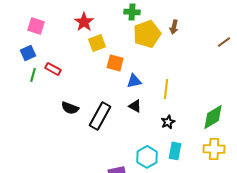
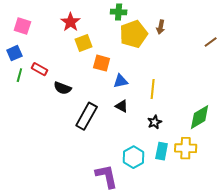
black semicircle: (70, 108) -> (62, 88), moved
yellow cross: (214, 149) -> (186, 148), moved

